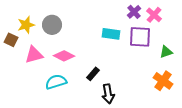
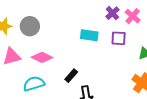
purple square: (140, 37) -> (119, 38), size x0.7

